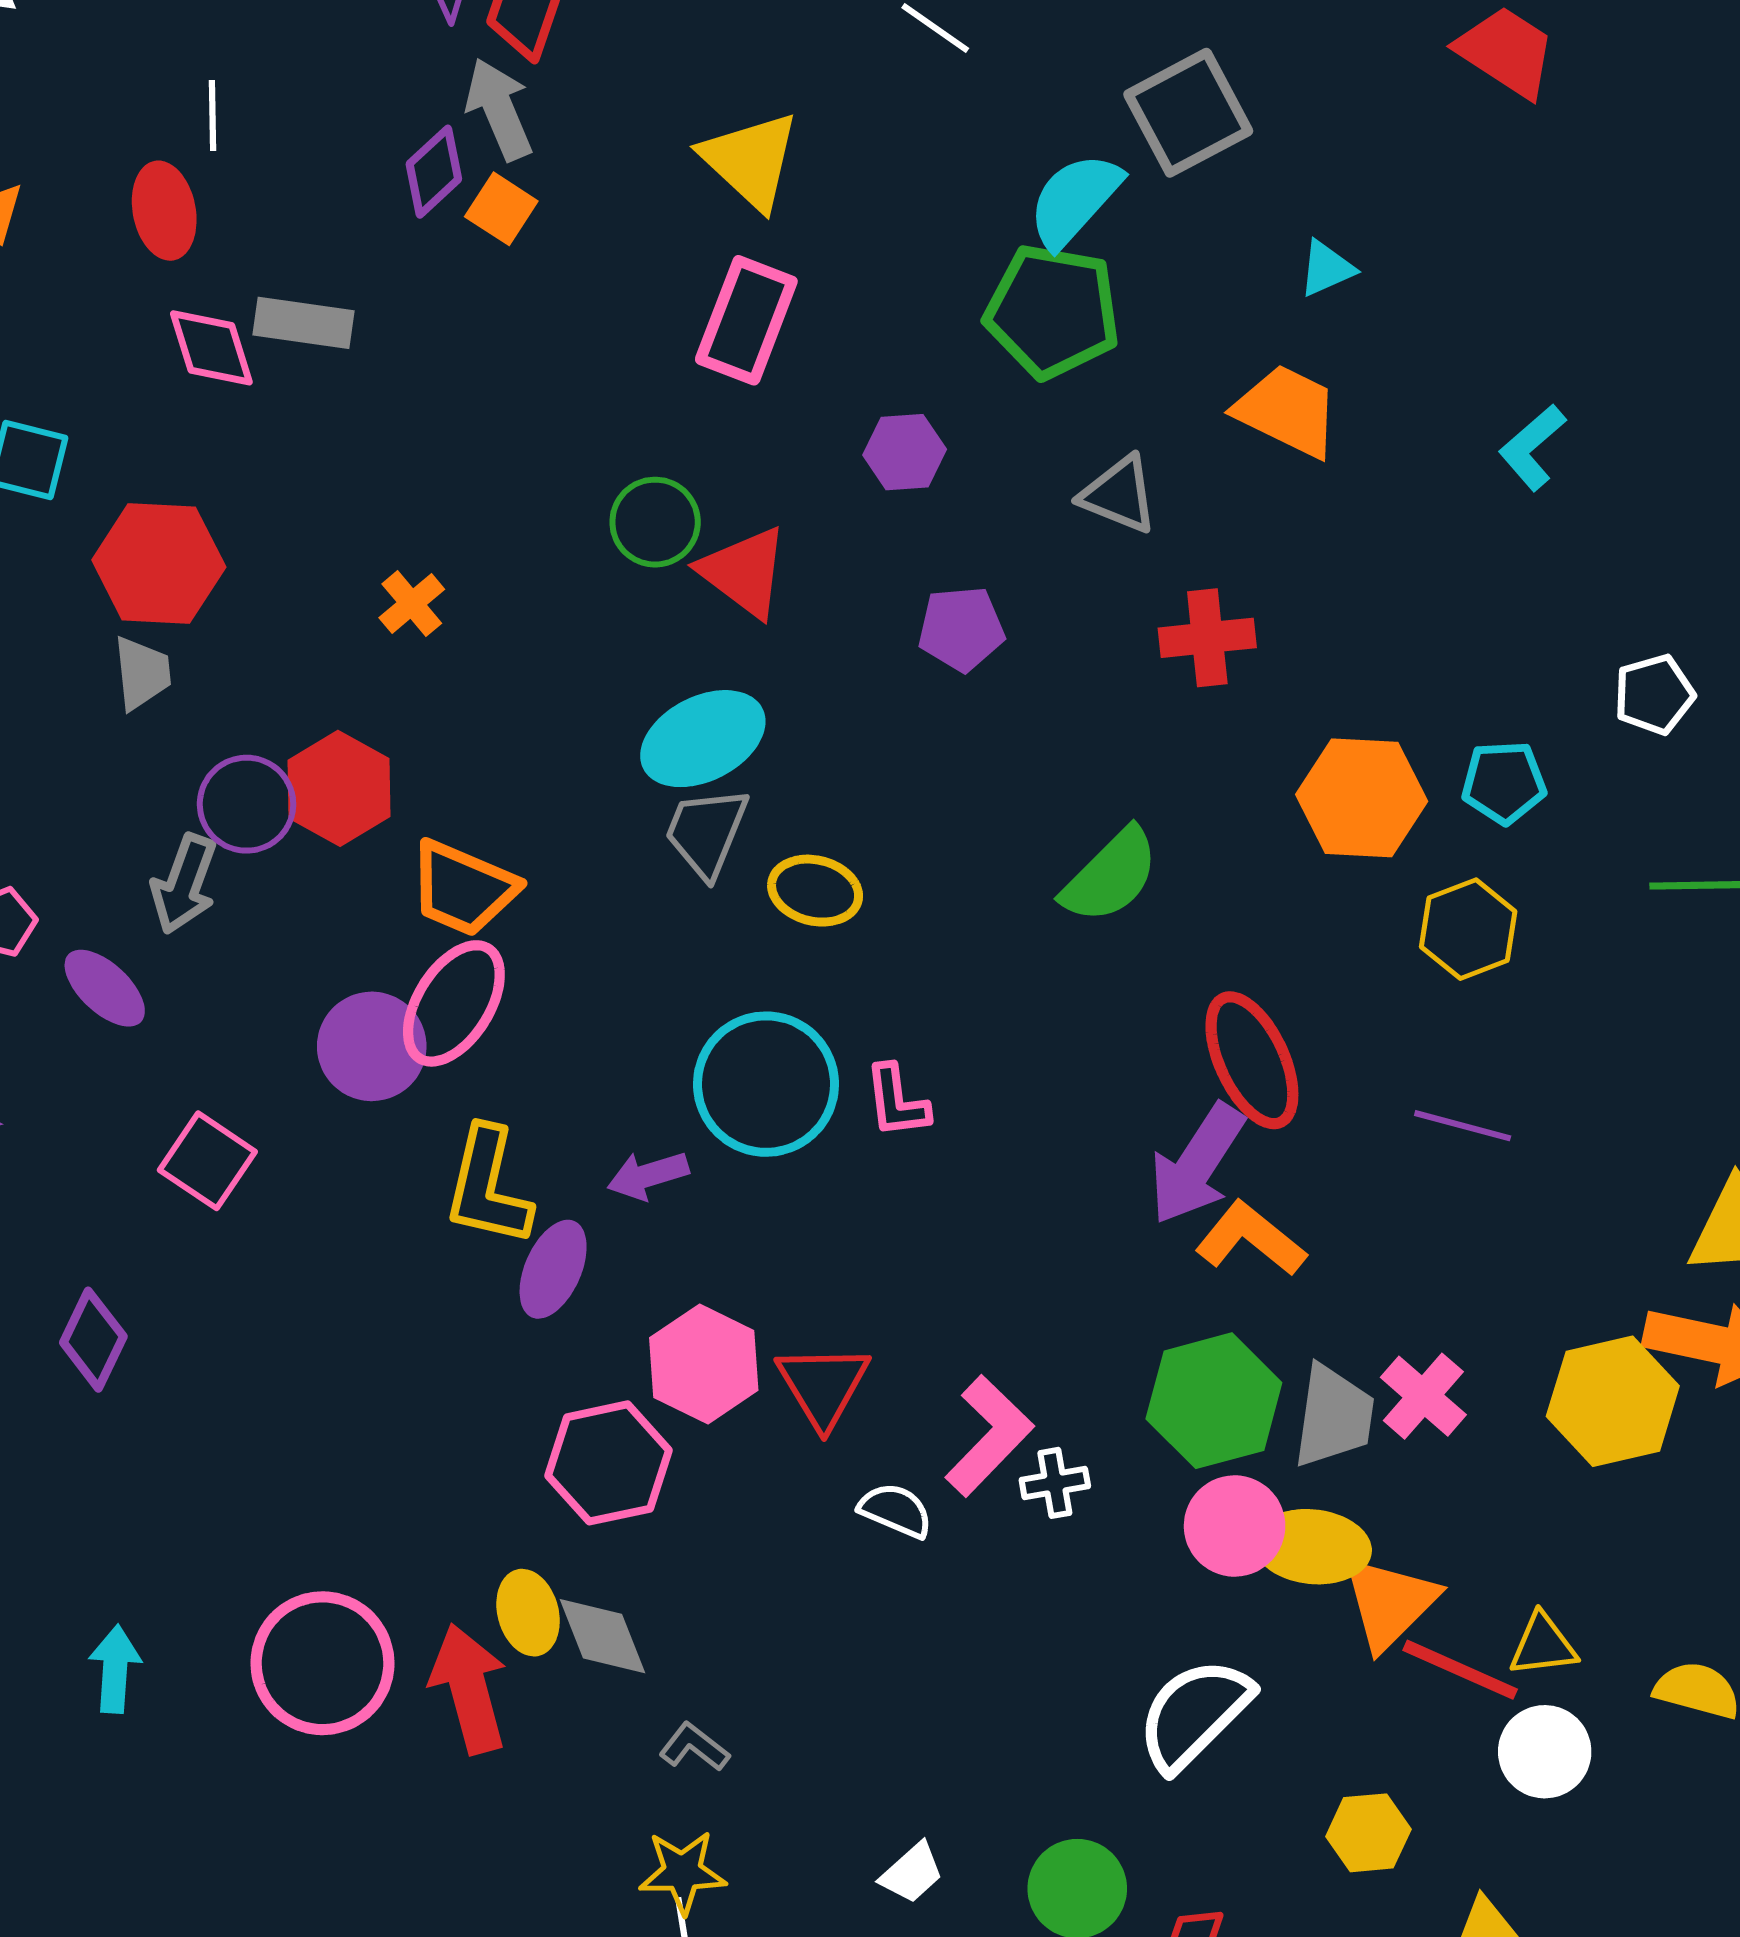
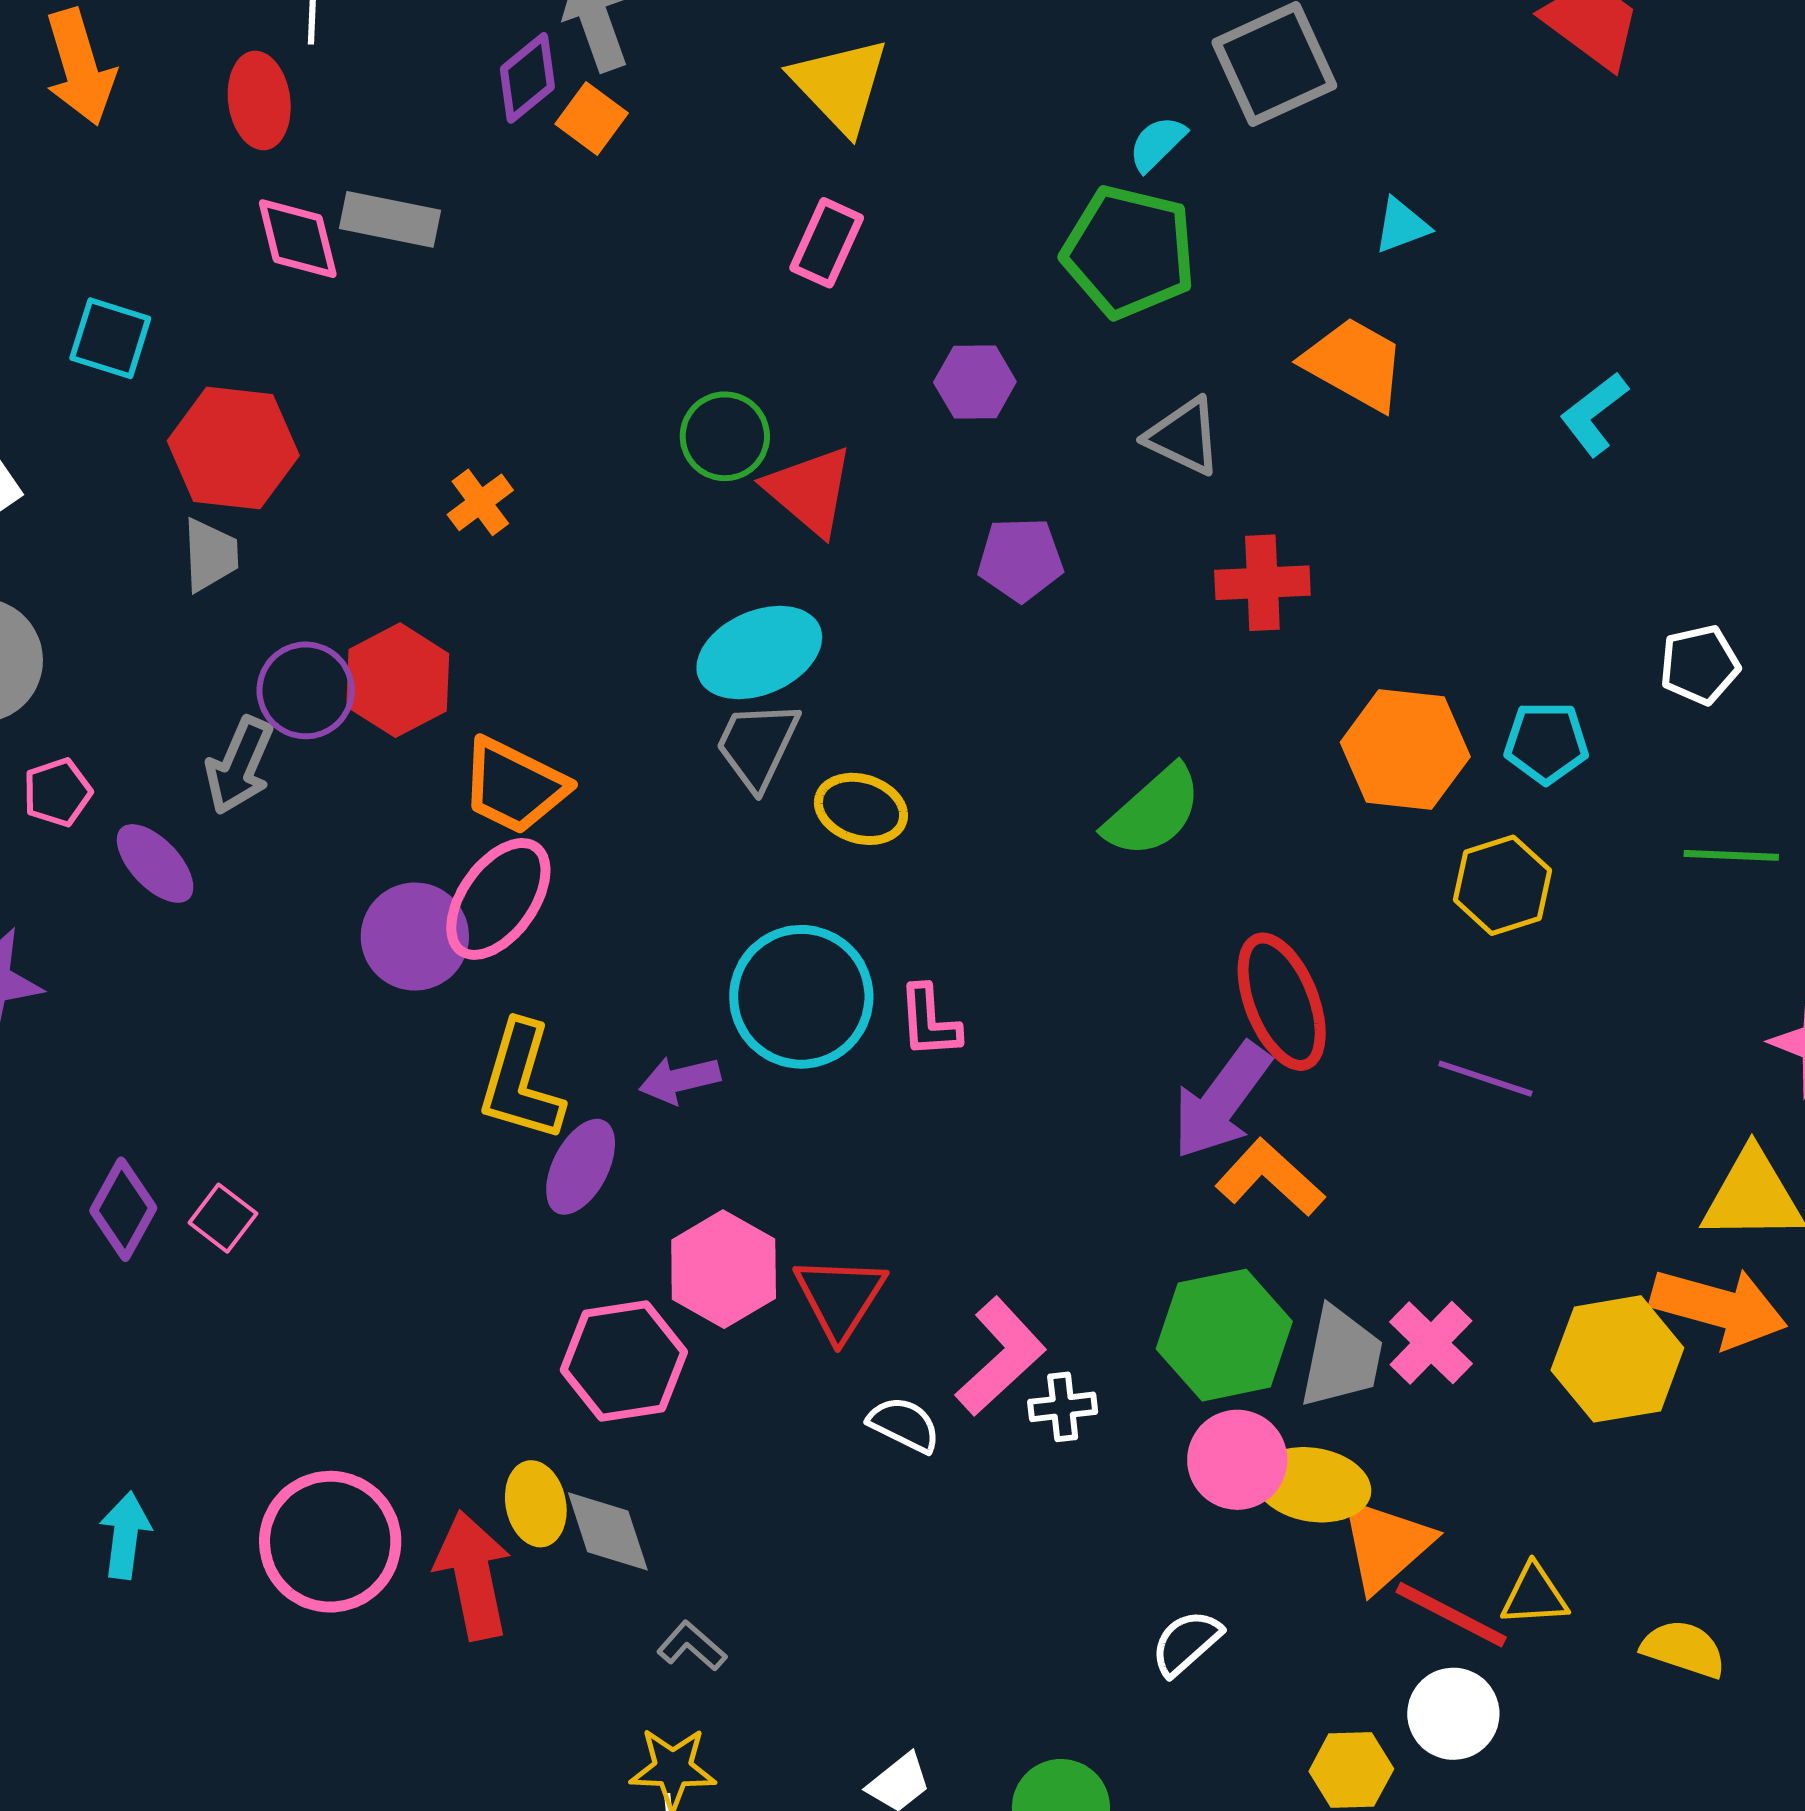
cyan semicircle: (1075, 200) -> (1157, 144), size x0.6
pink rectangle: (746, 320) -> (827, 243), size x0.7
pink square: (207, 1161) -> (223, 1218), moved, size x0.7
white semicircle: (1194, 1714) -> (1186, 1643), size x0.6
white circle: (1545, 1752) -> (1453, 1714), moved

